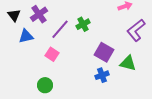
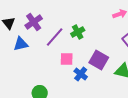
pink square: (52, 54) -> (67, 59), moved, turned -32
blue cross: (102, 75) -> (81, 74), moved, turned -32

